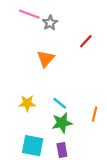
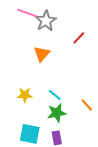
gray star: (50, 23) -> (46, 21), size x1.5
orange line: (95, 114) -> (87, 105), turned -56

